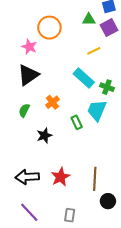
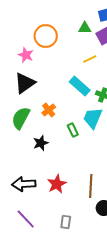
green semicircle: (24, 110) -> (21, 118), size x1.6

